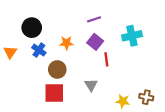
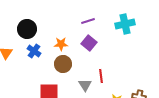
cyan cross: (132, 36) -> (125, 24), moved
red line: (106, 59) -> (101, 76), moved
brown circle: (57, 70) -> (63, 64), moved

